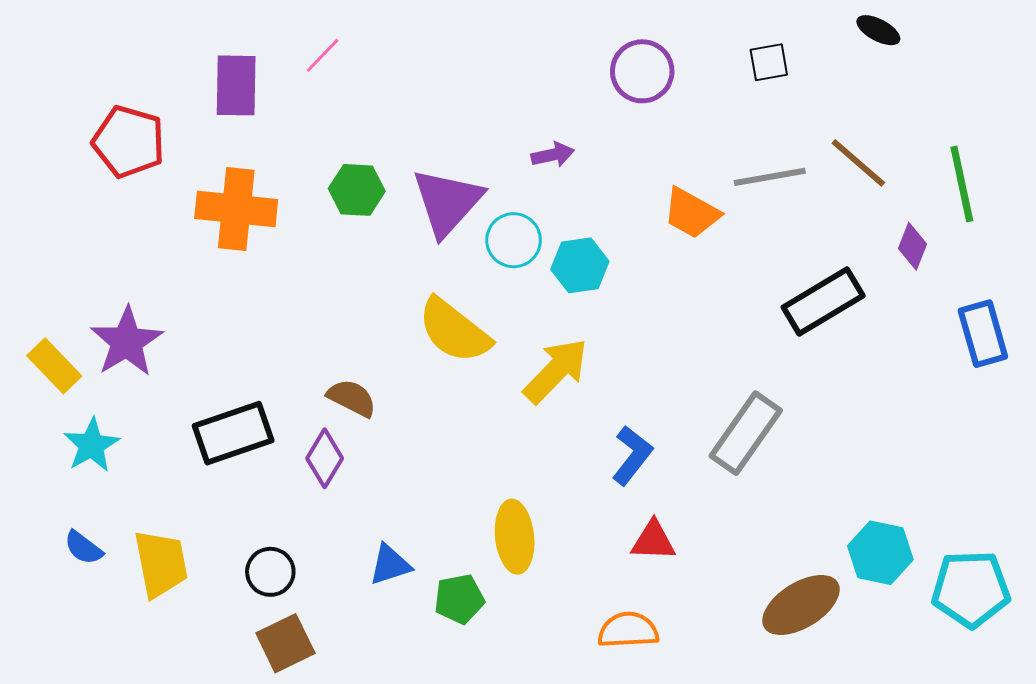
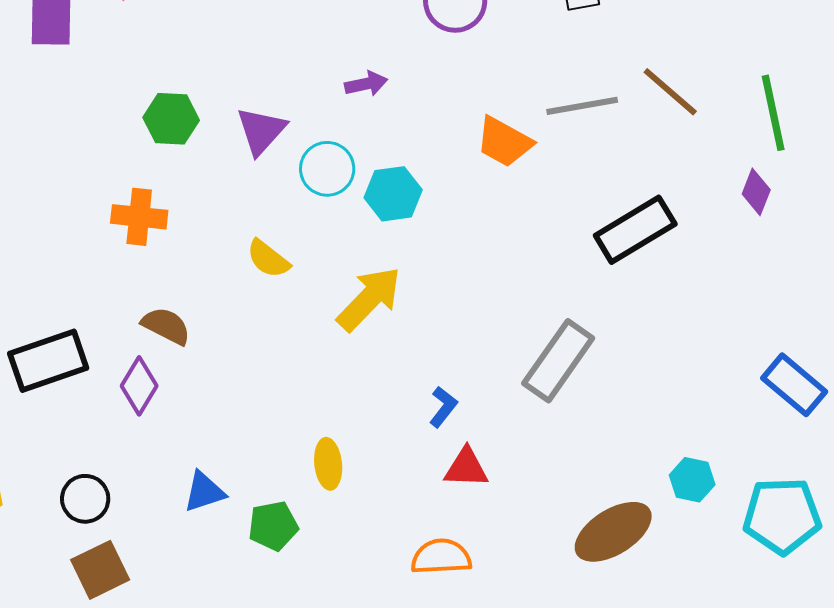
purple triangle: (447, 202) -> (261, 131), size x0.7
orange cross: (236, 209) -> (139, 217), moved, size x0.7
purple diamond: (913, 246) -> (756, 192), moved
yellow semicircle: (454, 331) -> (268, 259), size x0.6
blue rectangle: (983, 334) -> (794, 385), moved, turned -34
blue L-shape: (632, 455) -> (443, 407), moved, size x0.7
yellow ellipse: (515, 537) -> (328, 464), size x0.7
cyan hexagon: (880, 553) -> (692, 480), size x0.7

